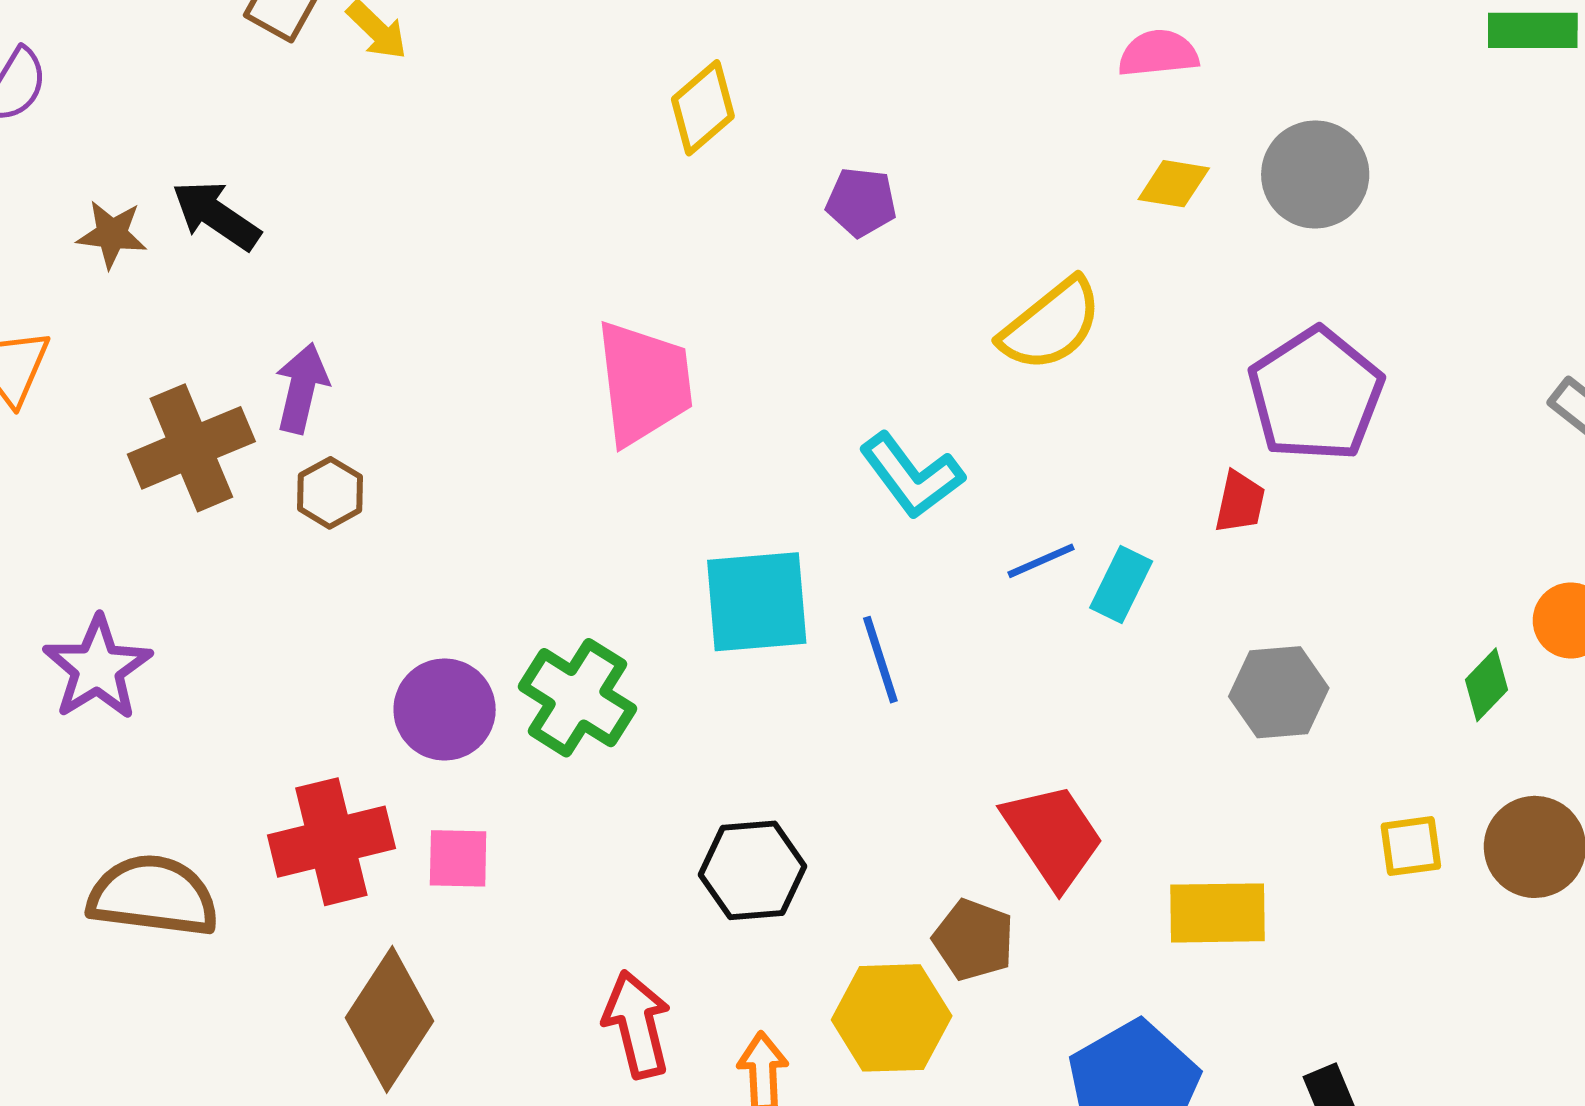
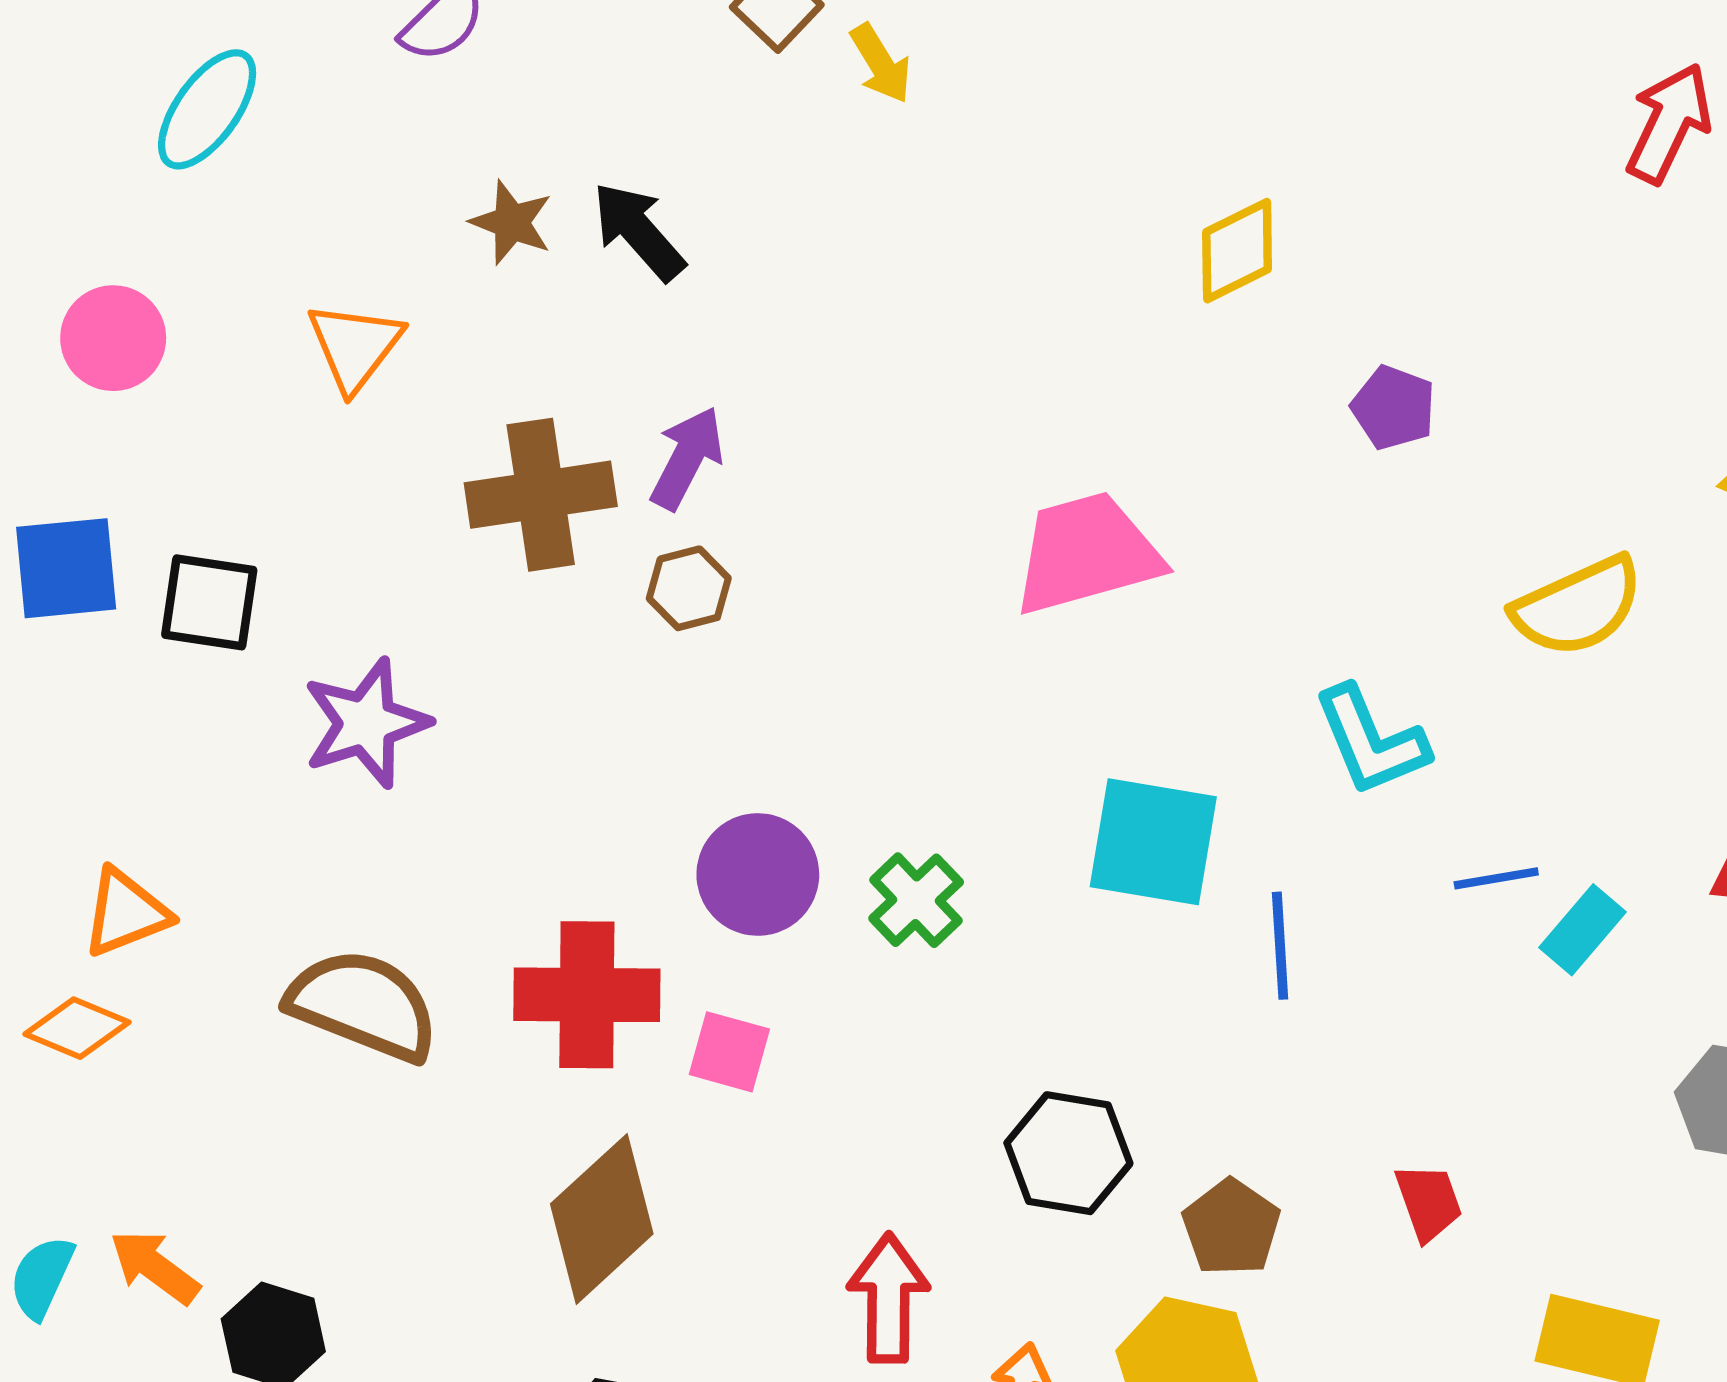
pink trapezoid: (644, 383) -> (1087, 553), turned -113
green cross: (577, 698) -> (916, 900), size x0.7
red trapezoid: (1053, 836) -> (1429, 1202), size x0.6
brown pentagon: (973, 940) -> (1231, 1227), moved

